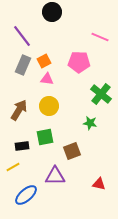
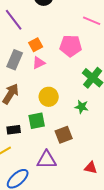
gray rectangle: (23, 65) -> (15, 60), moved
pink triangle: (47, 79) -> (39, 63), turned -32
yellow circle: (49, 106) -> (49, 97), moved

